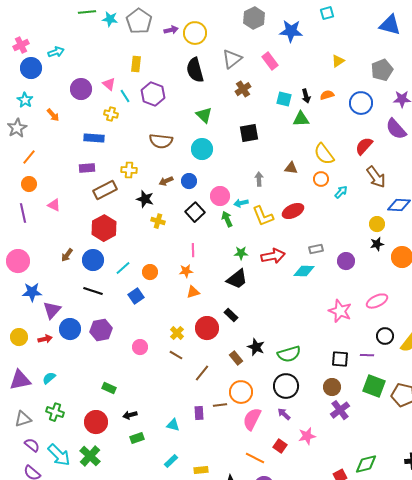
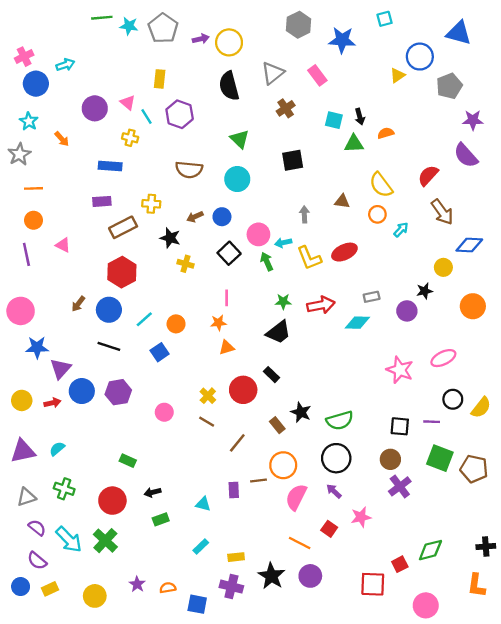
orange semicircle: (327, 95) -> (386, 133), moved
blue circle: (361, 103) -> (420, 57), moved
orange line: (29, 157) -> (34, 188), turned 49
black star: (377, 244) -> (425, 291), moved

